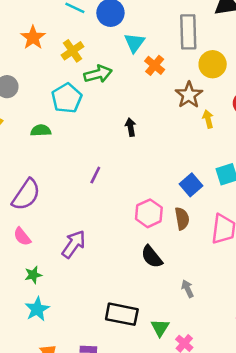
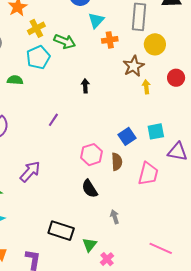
yellow cross: (72, 51) -> (36, 28), moved
orange cross: (155, 65) -> (110, 40), turned 35
green arrow: (98, 74) -> (65, 41), turned 30

